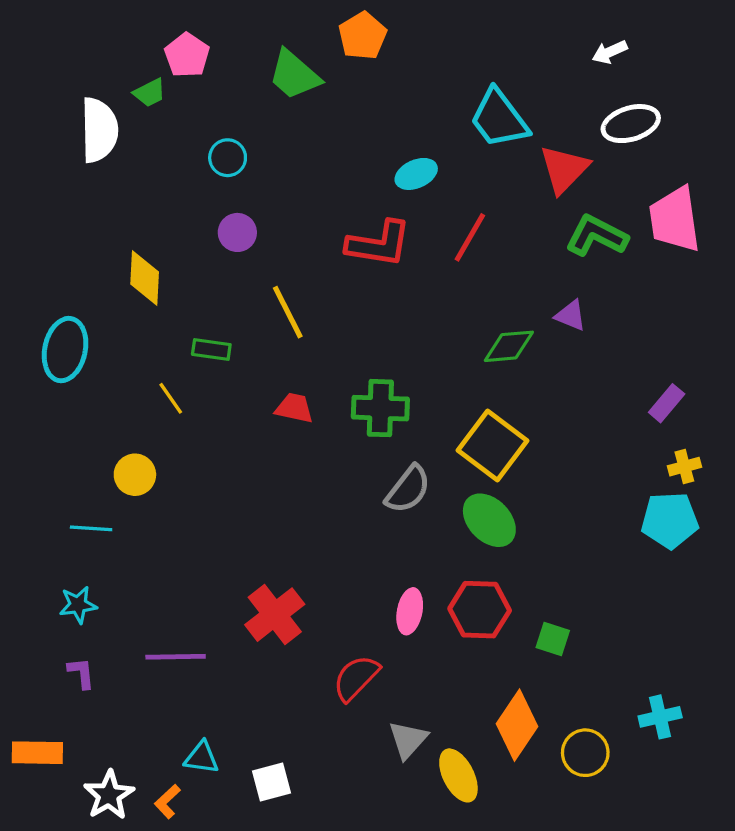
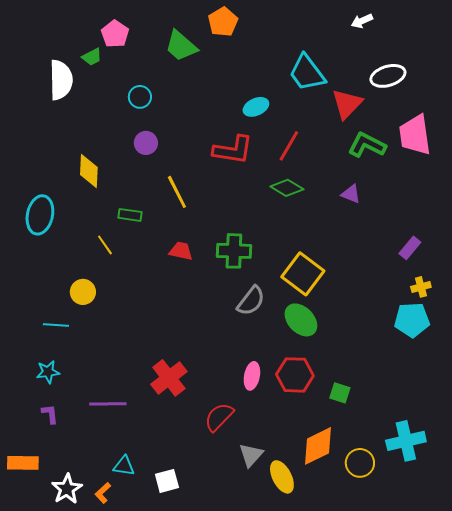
white arrow: (610, 52) -> (362, 21), moved
green diamond: (509, 346) -> (287, 188), moved, turned 36
cyan cross: (660, 717) -> (406, 441), size x1.5
orange diamond: (517, 725) -> (318, 446), turned 30

